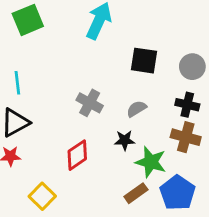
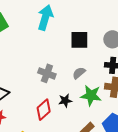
black star: (125, 140) -> (65, 101), moved
green star: (151, 162) -> (91, 95), moved

